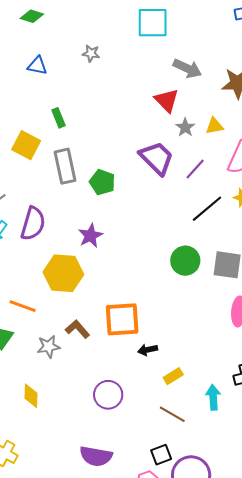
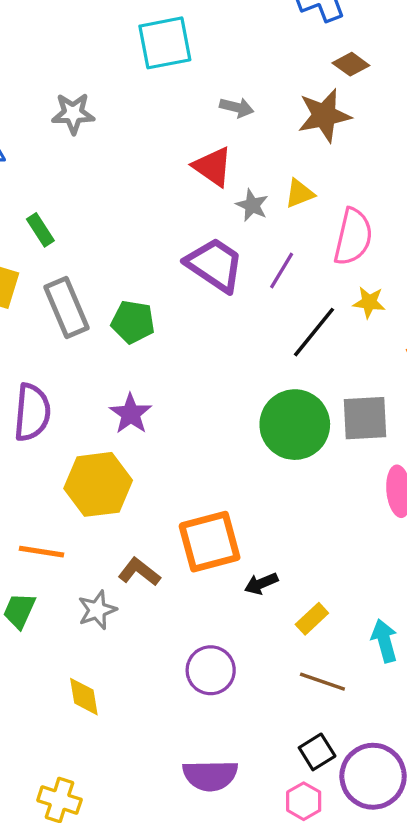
gray star: (91, 53) -> (73, 113), size x1.4
gray arrow: (187, 68) -> (237, 107), size x0.7
green circle: (185, 261) -> (295, 425), size x1.4

